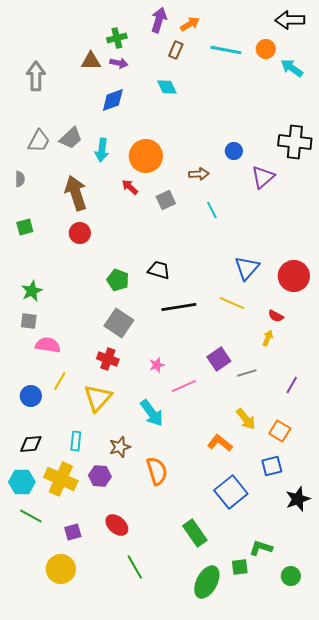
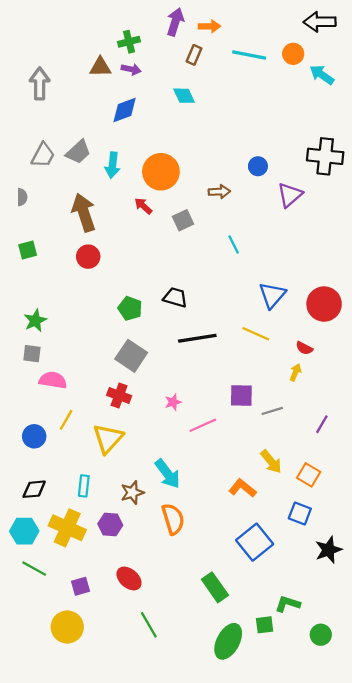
orange arrow: (190, 24) -> (209, 26), turned 30
cyan line: (212, 210) -> (234, 244), moved
purple square: (219, 359) -> (241, 396), turned 35
cyan arrow: (152, 413) -> (168, 474), moved
blue square: (272, 466) -> (300, 513), turned 35

